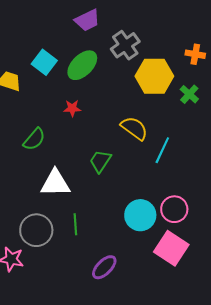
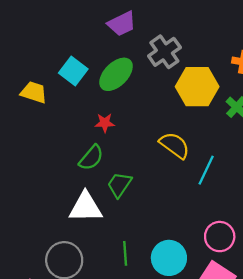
green semicircle: (34, 139) -> (91, 158), moved
green trapezoid: (100, 161) -> (119, 185), moved
cyan circle: (140, 215) -> (169, 258), moved
green line: (75, 224) -> (125, 253), moved

